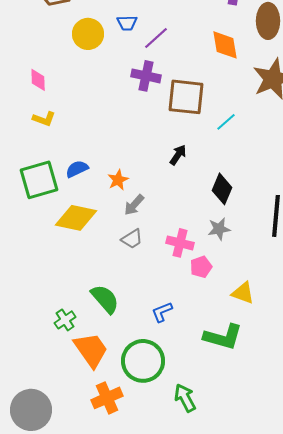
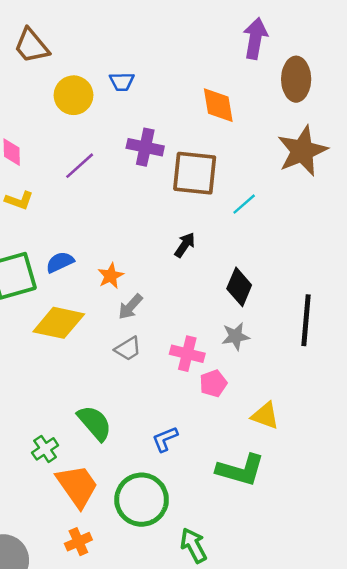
purple line: (156, 38) -> (80, 166), moved
orange diamond: (225, 45) -> (218, 105), moved
orange cross: (107, 398) -> (78, 542), moved, size x0.7

